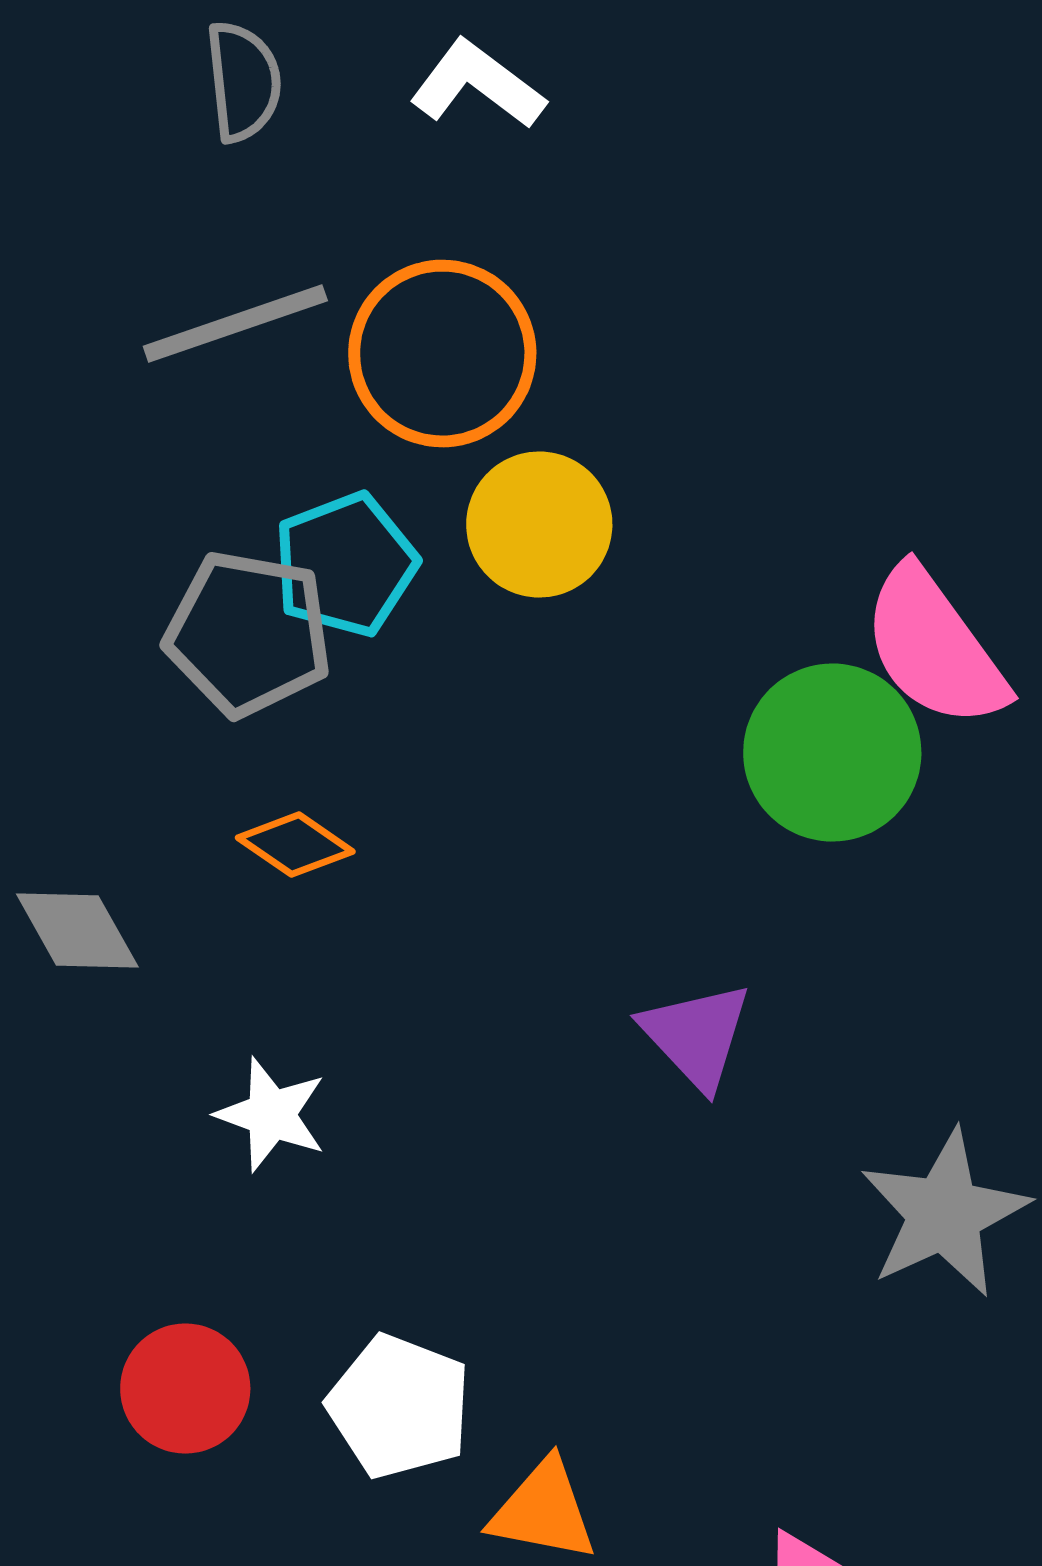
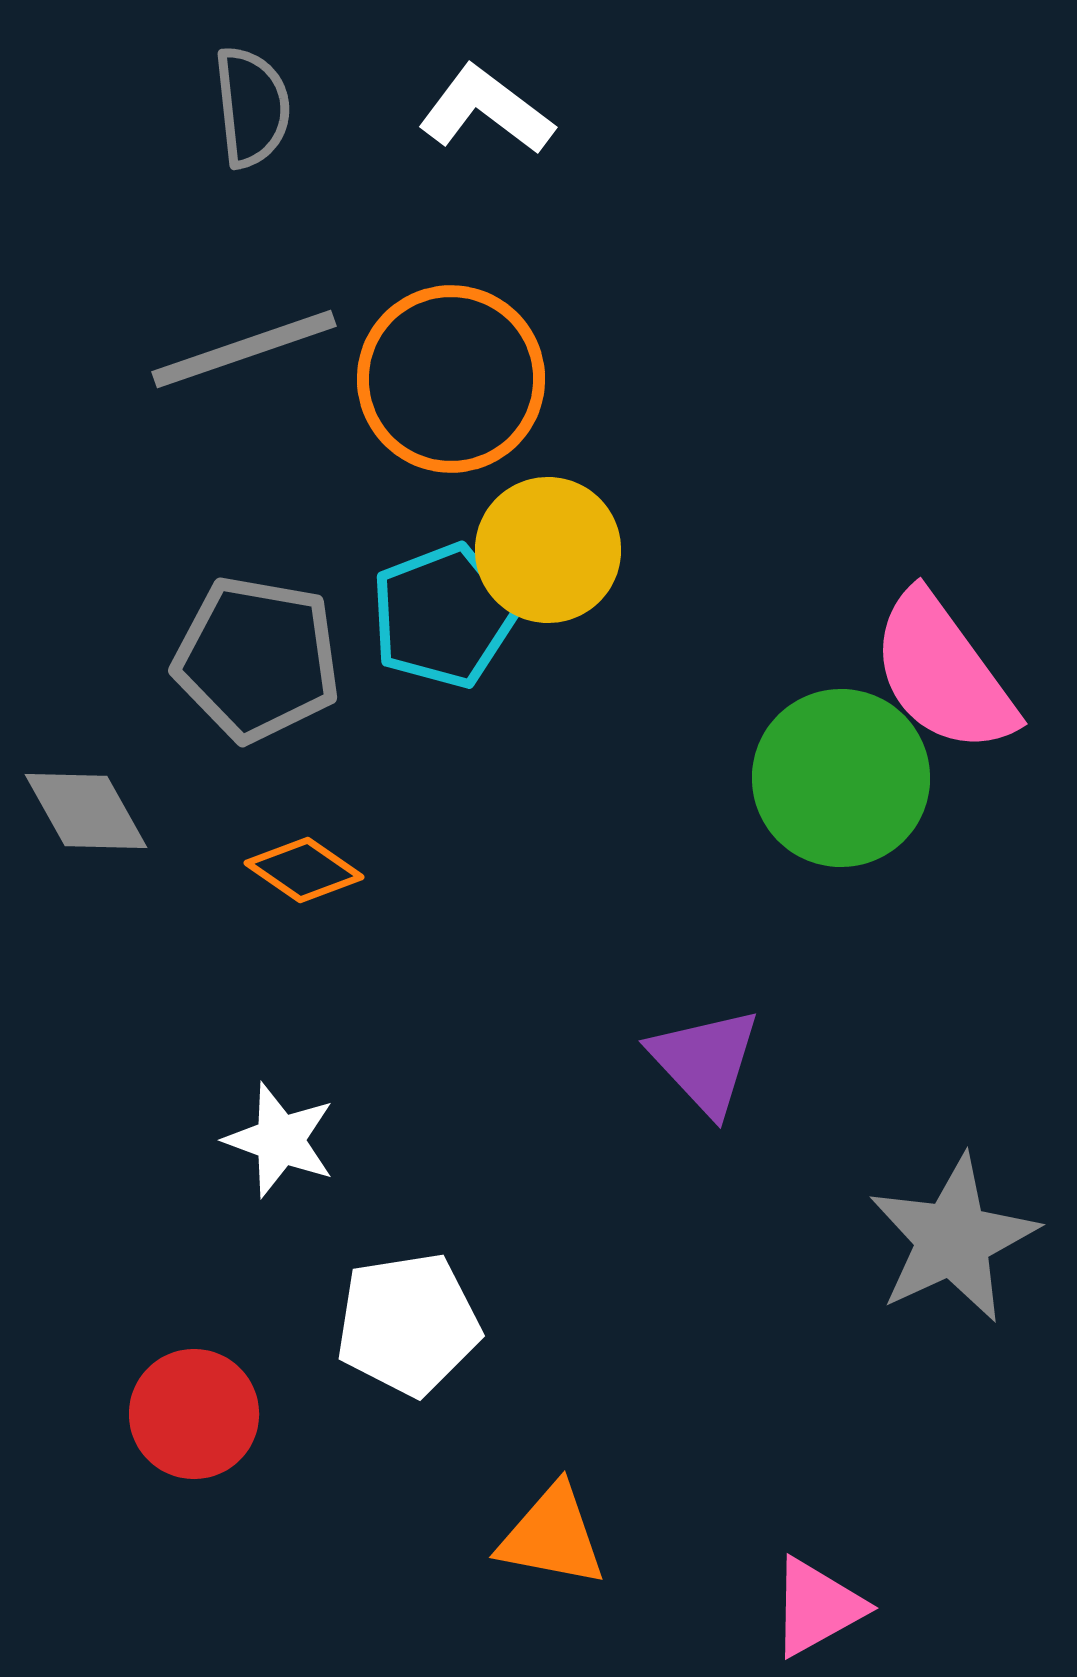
cyan pentagon: (345, 565) -> (443, 616), moved
gray diamond: (77, 931) -> (86, 811), moved
white pentagon: (399, 1407) -> (408, 1324), moved, turned -30

